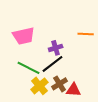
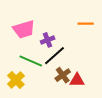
purple cross: (56, 48) -> (48, 40), moved
yellow cross: (39, 86) -> (16, 80), moved

